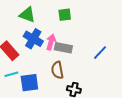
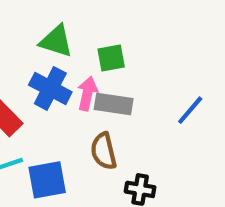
green triangle: (27, 15) -> (56, 41), moved
green square: (65, 15) -> (111, 58), moved

